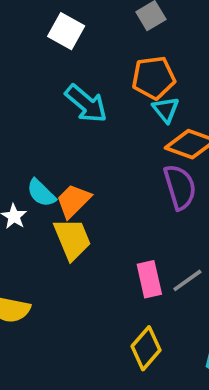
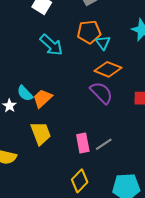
cyan triangle: (166, 110) -> (103, 43), moved
purple semicircle: (180, 187) -> (101, 93), turned -30
yellow trapezoid: (72, 239) -> (41, 133), moved

